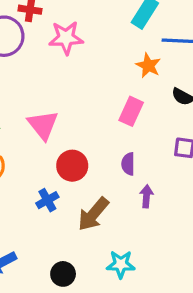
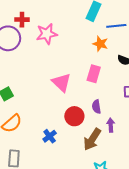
pink triangle: (43, 125) -> (61, 82), moved
red circle: (72, 166) -> (74, 116), moved
brown arrow: (93, 214) -> (92, 139), moved

